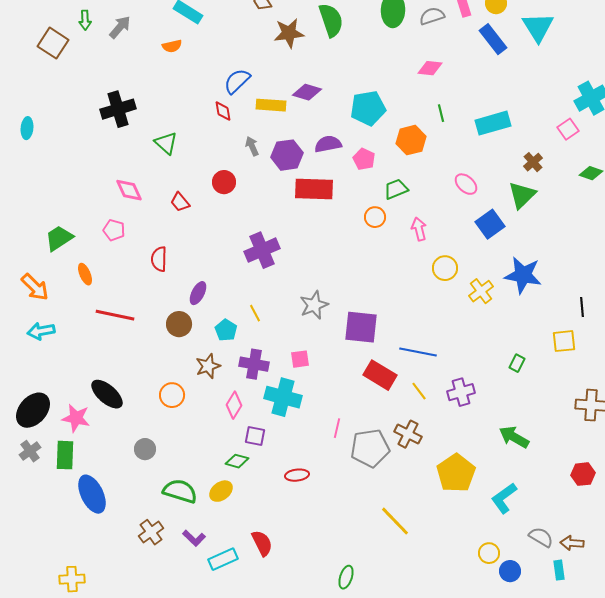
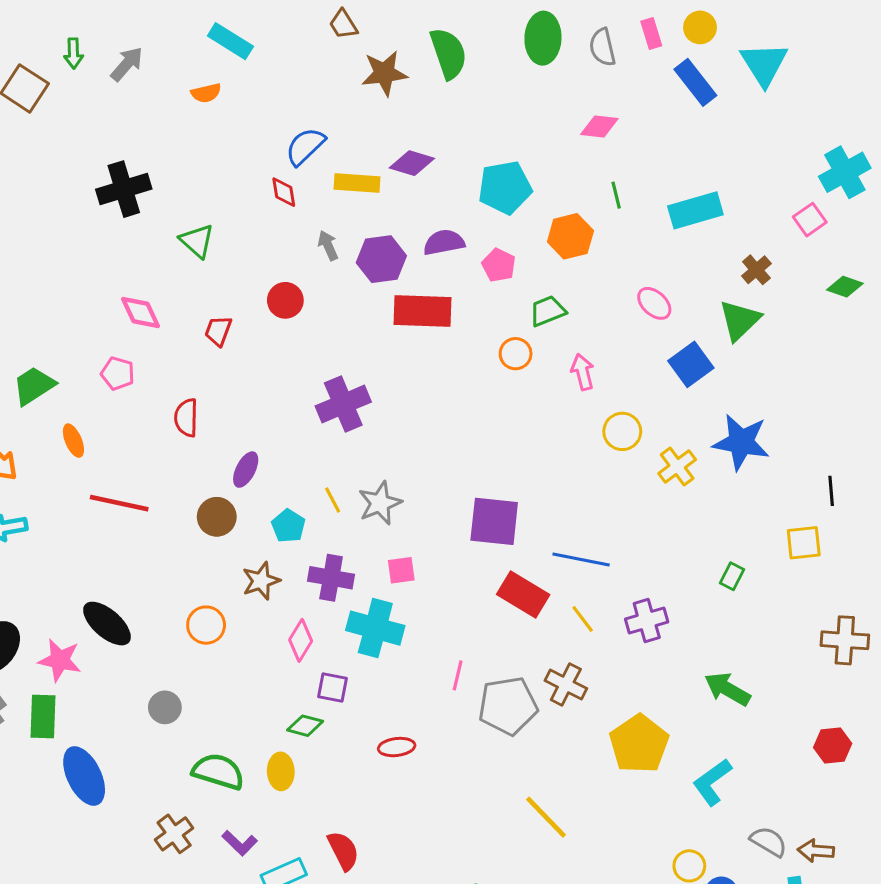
gray semicircle: (432, 16) -> (602, 47), turned -85
red trapezoid: (180, 202) -> (218, 331), turned 60
gray star: (314, 305) -> (380, 503), moved
yellow ellipse: (221, 491) -> (281, 771), turned -55

